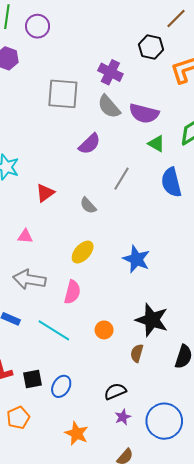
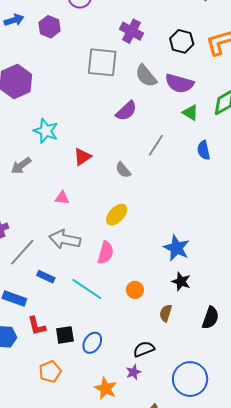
black hexagon: (151, 47) -> (182, 41), moved
purple cross: (110, 72) -> (131, 31), moved
blue semicircle: (171, 182) -> (204, 150), size x0.7
blue star: (136, 259) -> (176, 248), moved
black star: (152, 320) -> (181, 282), size x0.6
purple star: (123, 417) -> (133, 372), moved

